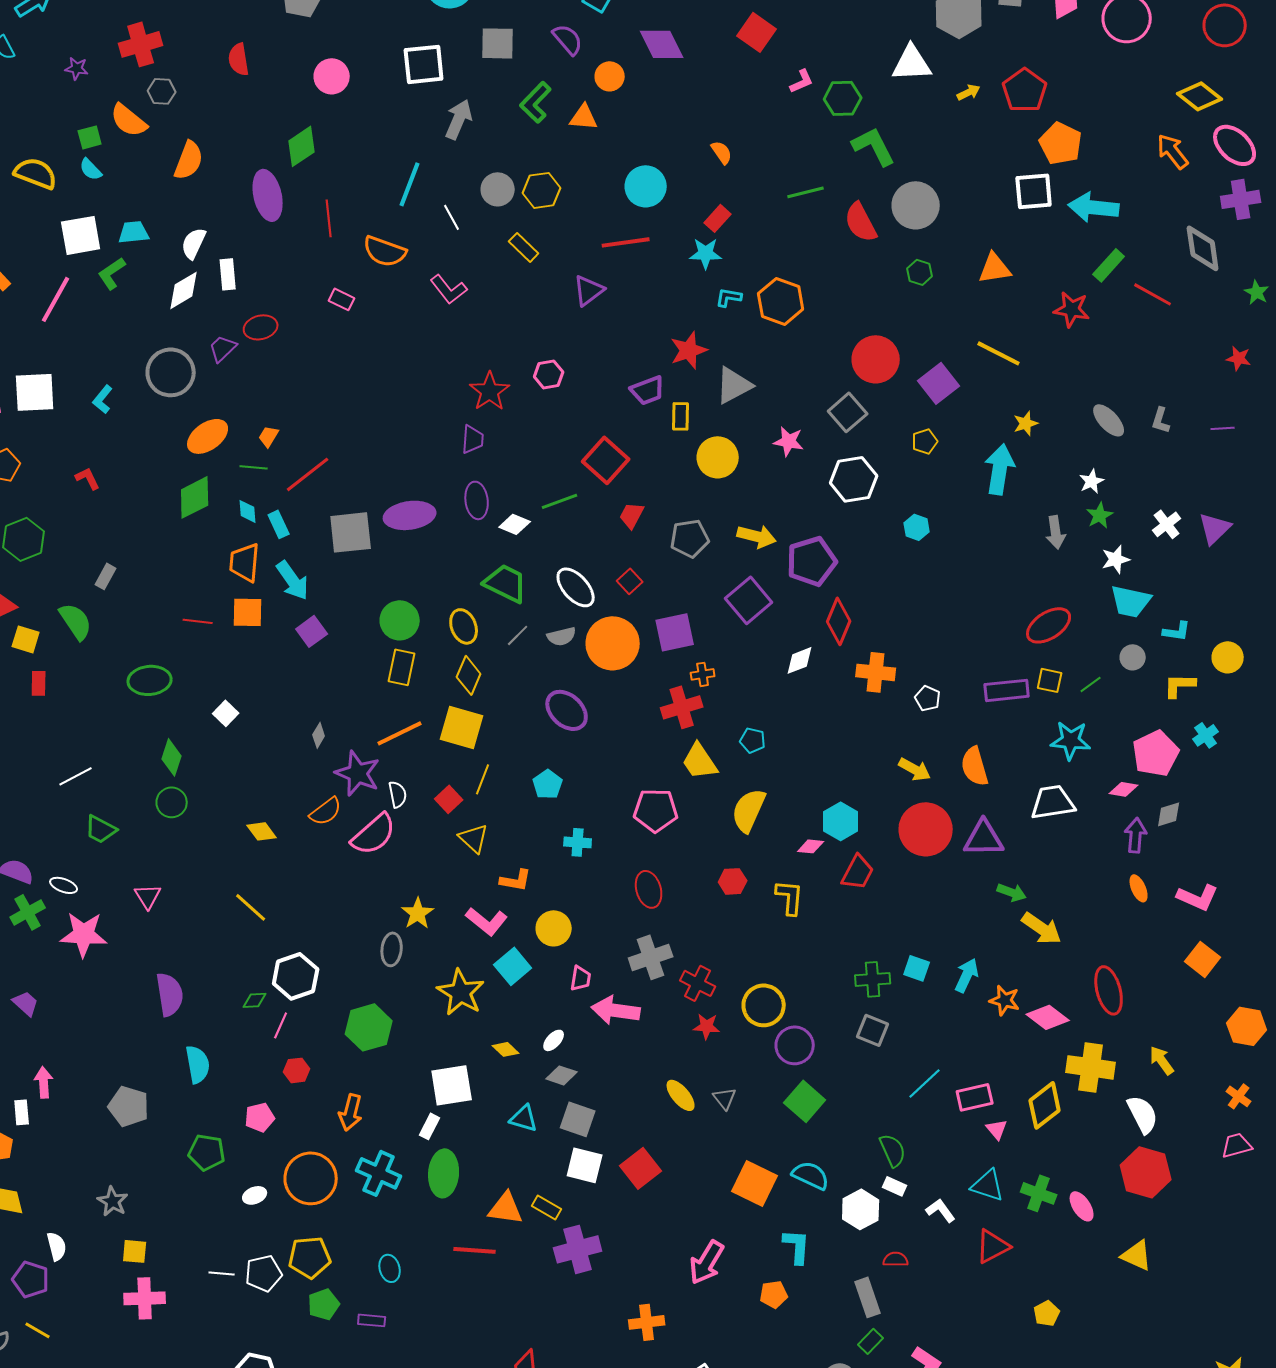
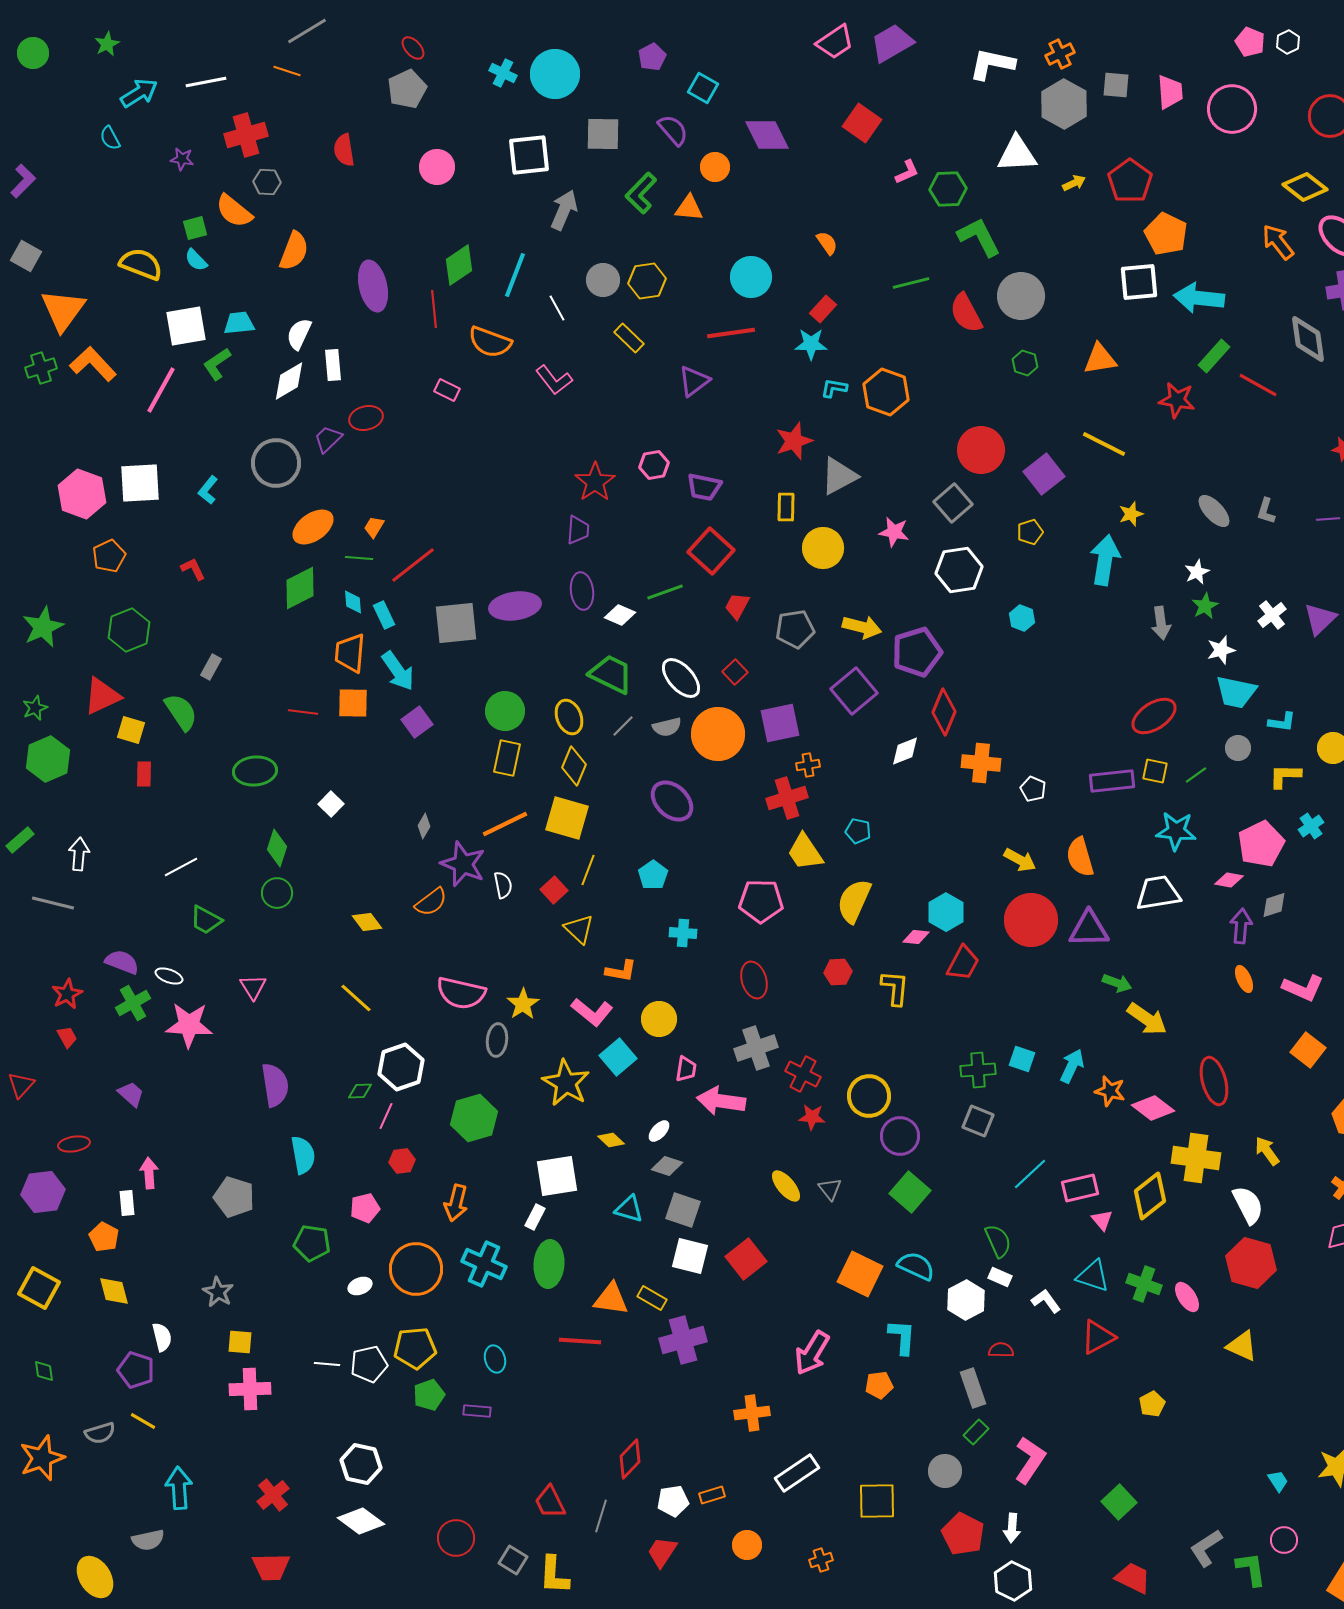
green diamond: (302, 146) -> (459, 265), moved
purple trapezoid: (648, 390) -> (704, 487), moved, turned 33
pink semicircle: (374, 834) -> (461, 993), moved, turned 54

